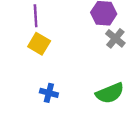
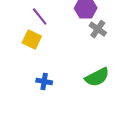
purple line: (36, 16) -> (40, 17), moved, turned -30

